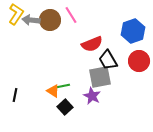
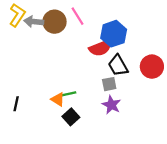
blue hexagon: (133, 31) -> (114, 34), moved
gray square: (100, 77) -> (109, 84), size x0.6
purple star: (92, 96) -> (111, 105), moved

